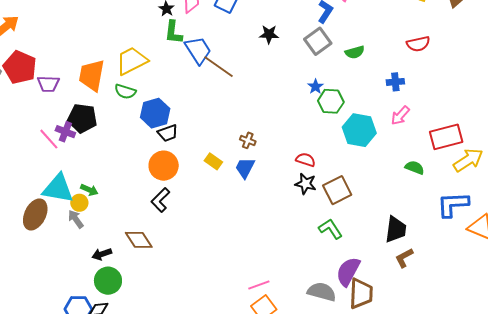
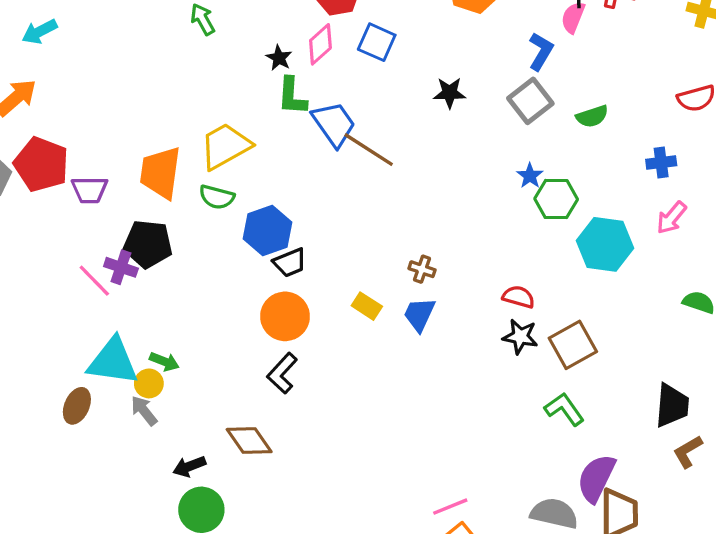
brown ellipse: (35, 214) -> (77, 406), size x0.7

